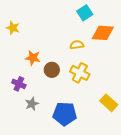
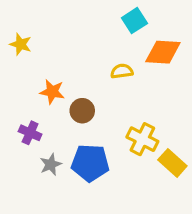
yellow cross: (80, 73) -> (142, 139), moved
blue pentagon: (65, 114) -> (90, 163), moved

